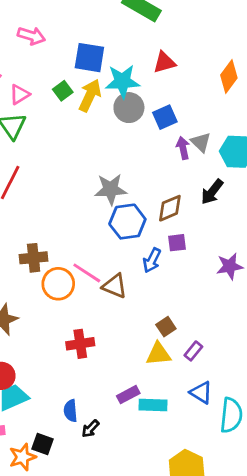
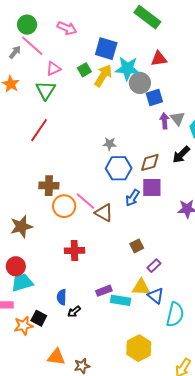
gray circle: (129, 108) -> (140, 83), moved
gray star: (111, 189) -> (110, 144), size x0.6
purple square: (177, 243) -> (152, 187), size x1.5
yellow triangle: (158, 354) -> (141, 287), moved

